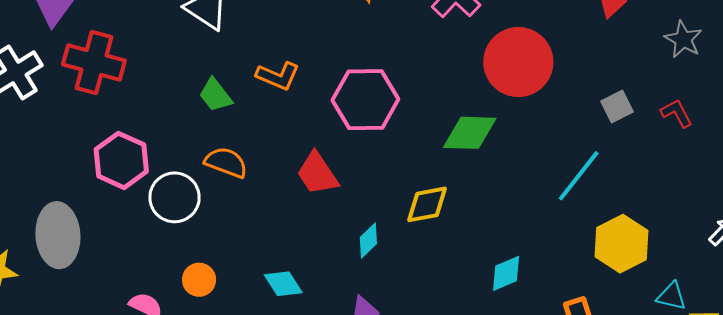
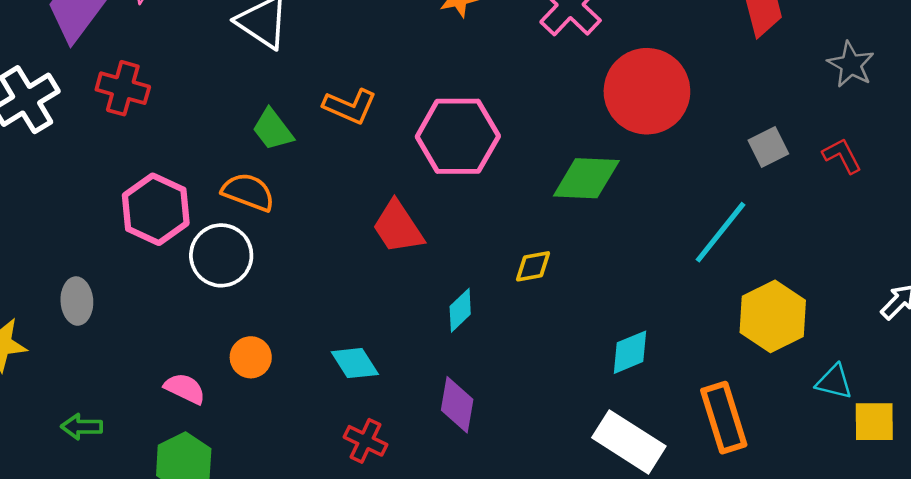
red cross: (94, 63) -> (123, 88), size x0.7
orange semicircle: (226, 162) -> (248, 192), moved
yellow diamond: (427, 204) -> (533, 266), size x0.7
gray ellipse: (58, 235) -> (77, 301), size x0.6

